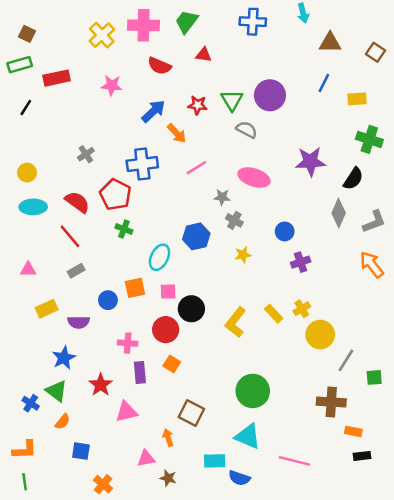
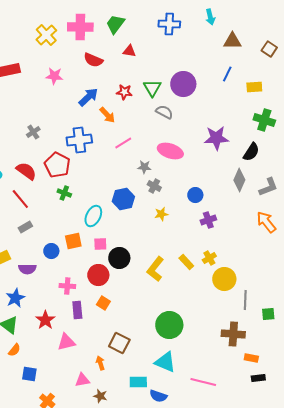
gray line: (346, 360) -> (245, 300), turned -30

